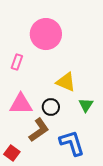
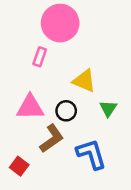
pink rectangle: (17, 62) -> (40, 57), moved

